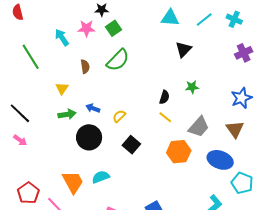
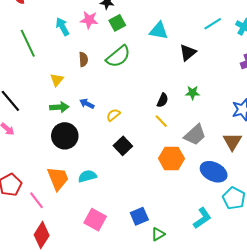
cyan triangle: (170, 18) -> (159, 31), moved
black circle: (89, 137) -> (65, 136), moved

